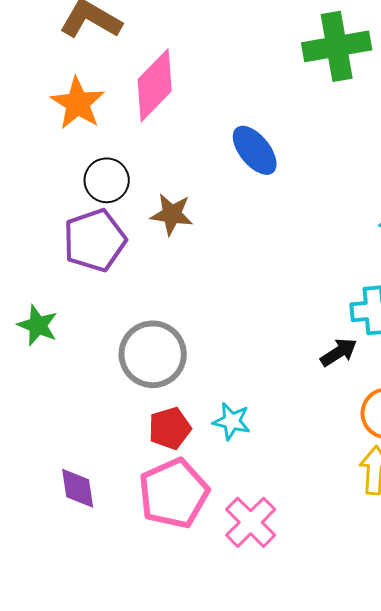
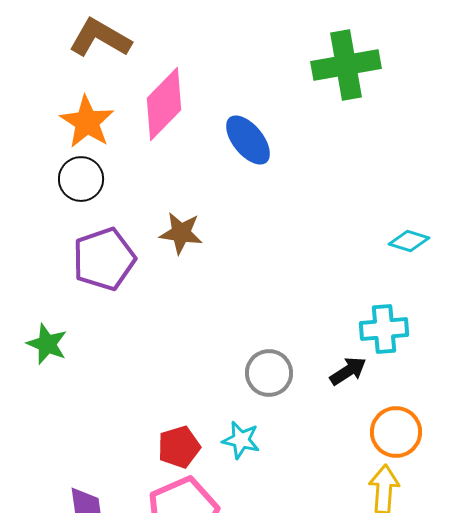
blue ellipse: (255, 150) -> (248, 140), moved
black circle: (107, 180) -> (81, 179), moved
gray circle: (153, 354) -> (269, 373), moved, size x0.7

